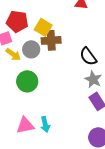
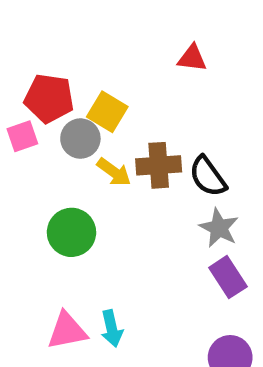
brown cross: (51, 40) -> (159, 165), moved
gray circle: (31, 49) -> (80, 139), moved
yellow arrow: (13, 54) -> (114, 172), moved

